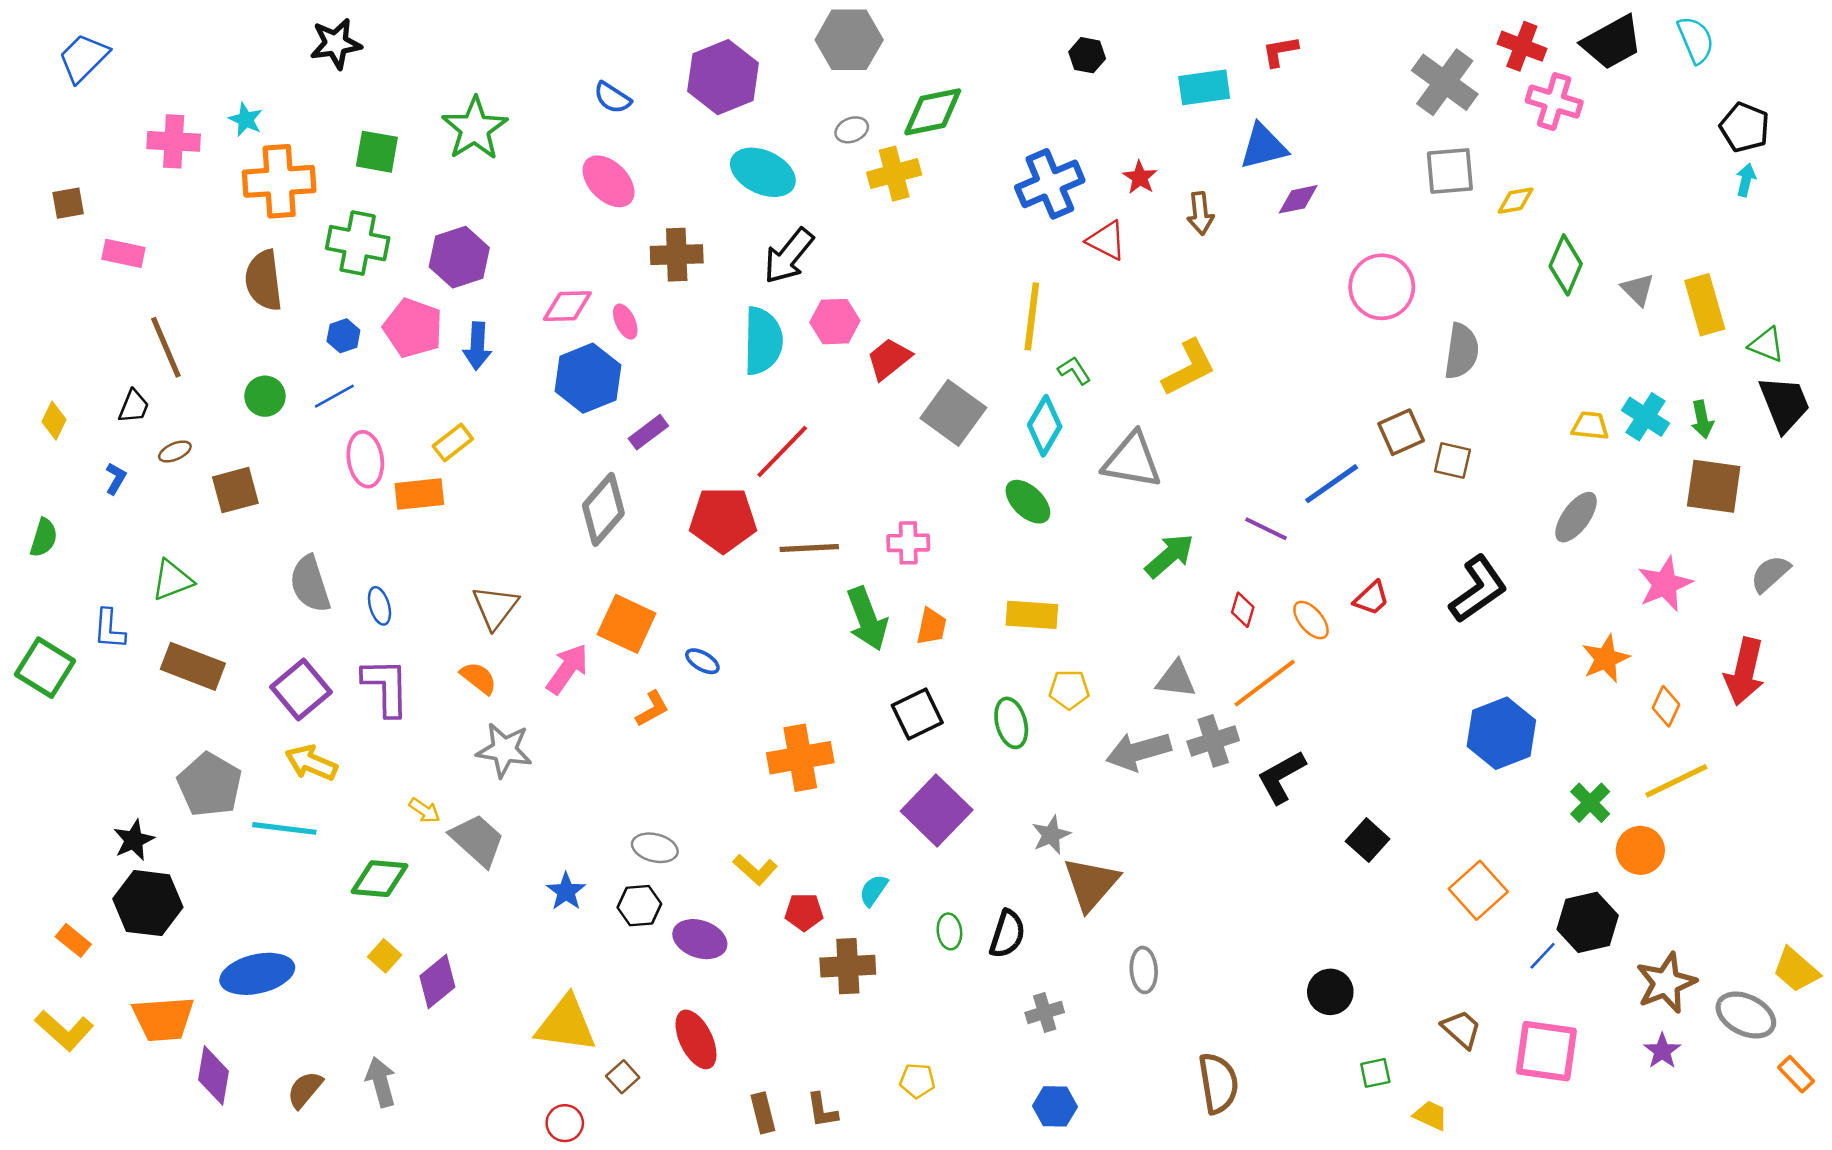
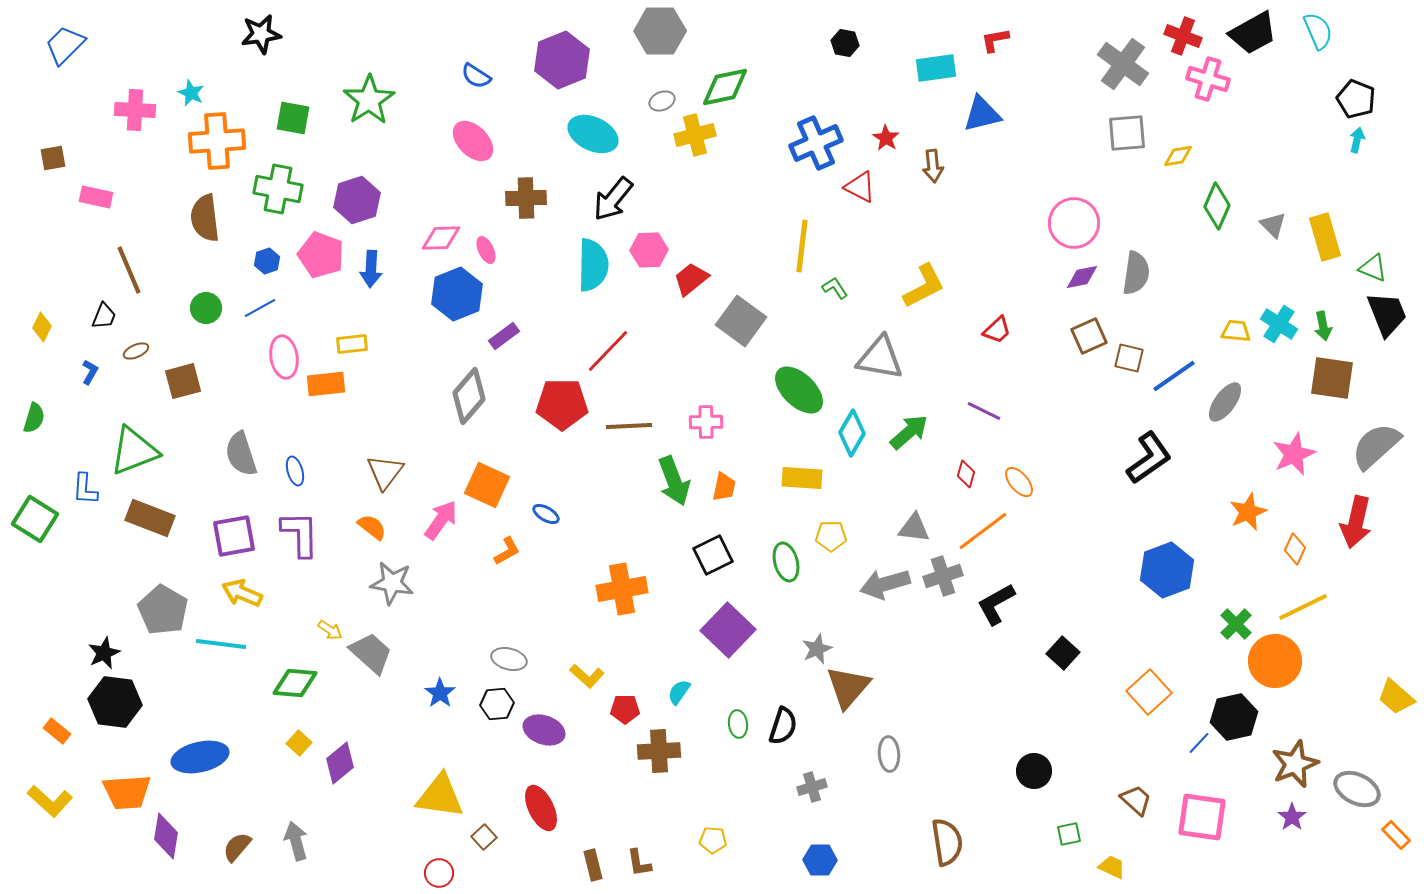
purple diamond: (1298, 199) -> (1082, 277), moved
cyan diamond: (1045, 426) -> (852, 433), moved
yellow rectangle: (453, 442) -> (352, 344), turned 32
blue line: (1332, 484) -> (1174, 376), moved
green ellipse: (1028, 502) -> (799, 390), size x1.4
gray semicircle: (1770, 574) -> (1376, 446), size x1.6
green triangle: (172, 580) -> (134, 451), size x1.5
red trapezoid: (1371, 598) -> (997, 330), moved
purple square: (301, 690) -> (234, 536), turned 30
orange circle: (1640, 850) -> (1275, 661), size x1.4
yellow trapezoid: (1796, 970) -> (1396, 697), moved

